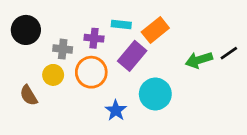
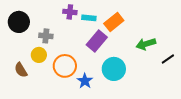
purple cross: (94, 38) -> (70, 12), moved
black line: (229, 53) -> (168, 59), moved
orange circle: (91, 72) -> (65, 66), moved

